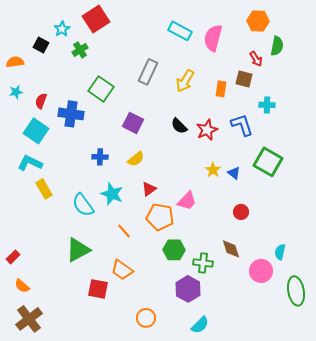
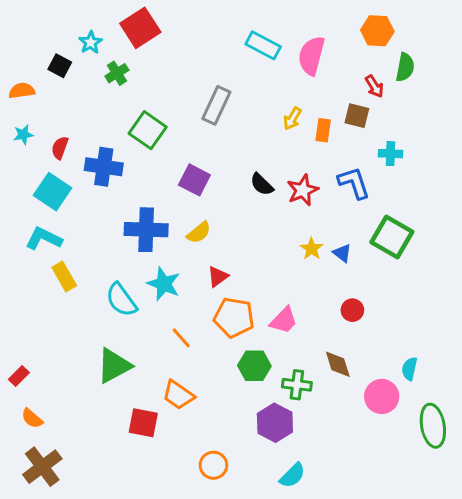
yellow arrow: (185, 81) -> (292, 118), moved, size x0.7
blue cross: (100, 157) -> (146, 230), size x1.8
pink trapezoid: (187, 201) -> (284, 320), moved

